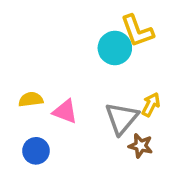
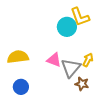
yellow semicircle: (31, 99) -> (18, 57), size x1.5
pink triangle: (65, 111) -> (54, 60), moved

